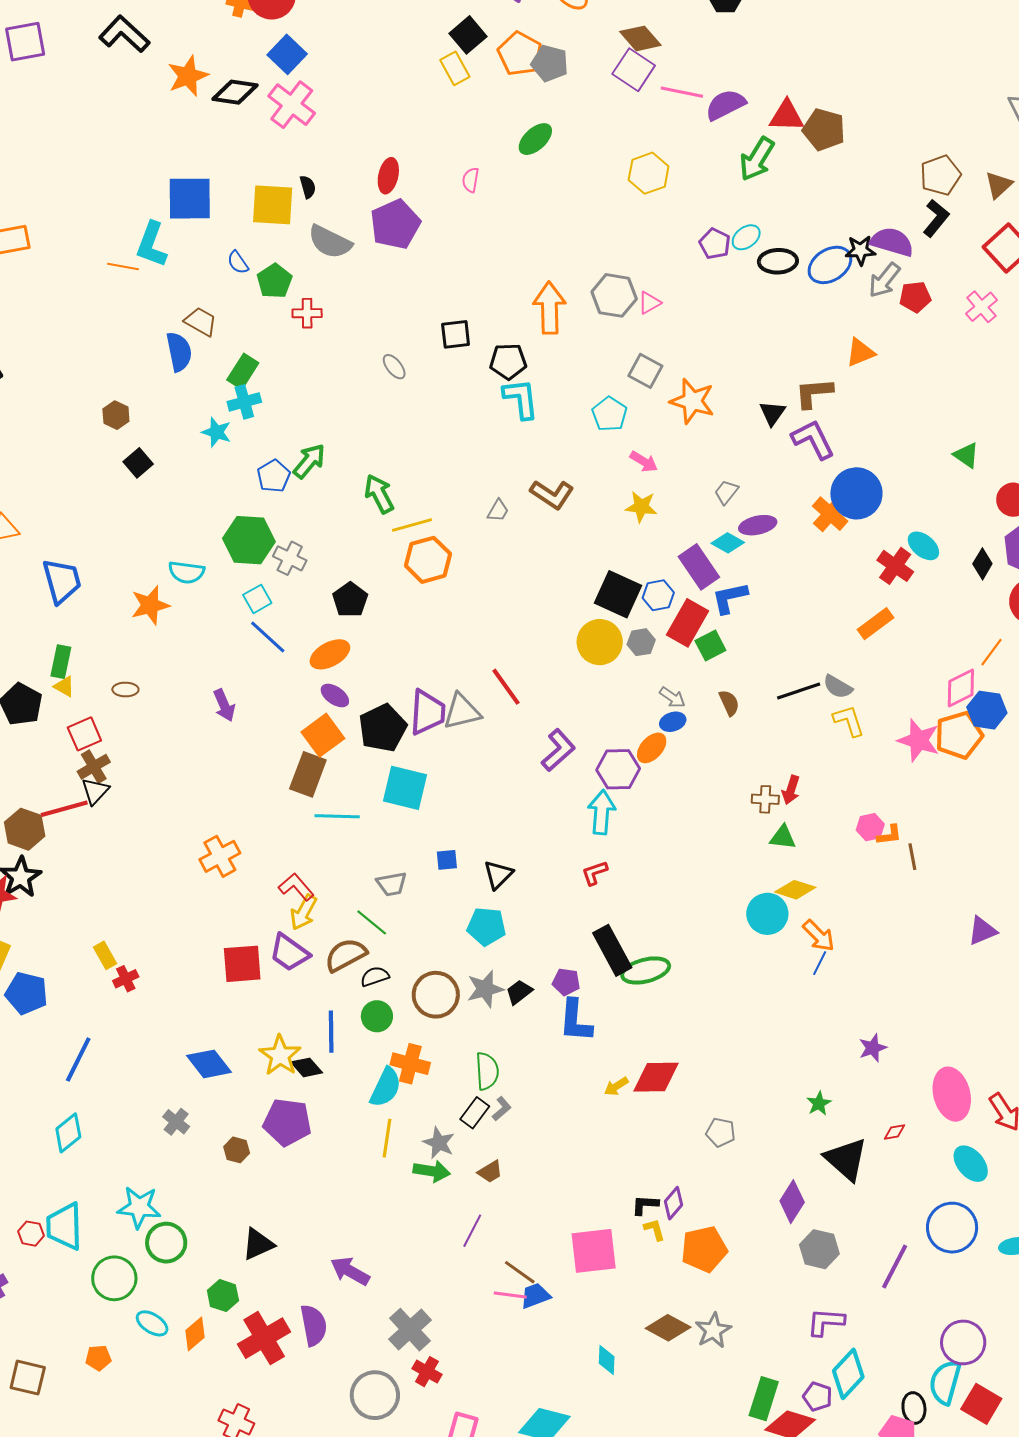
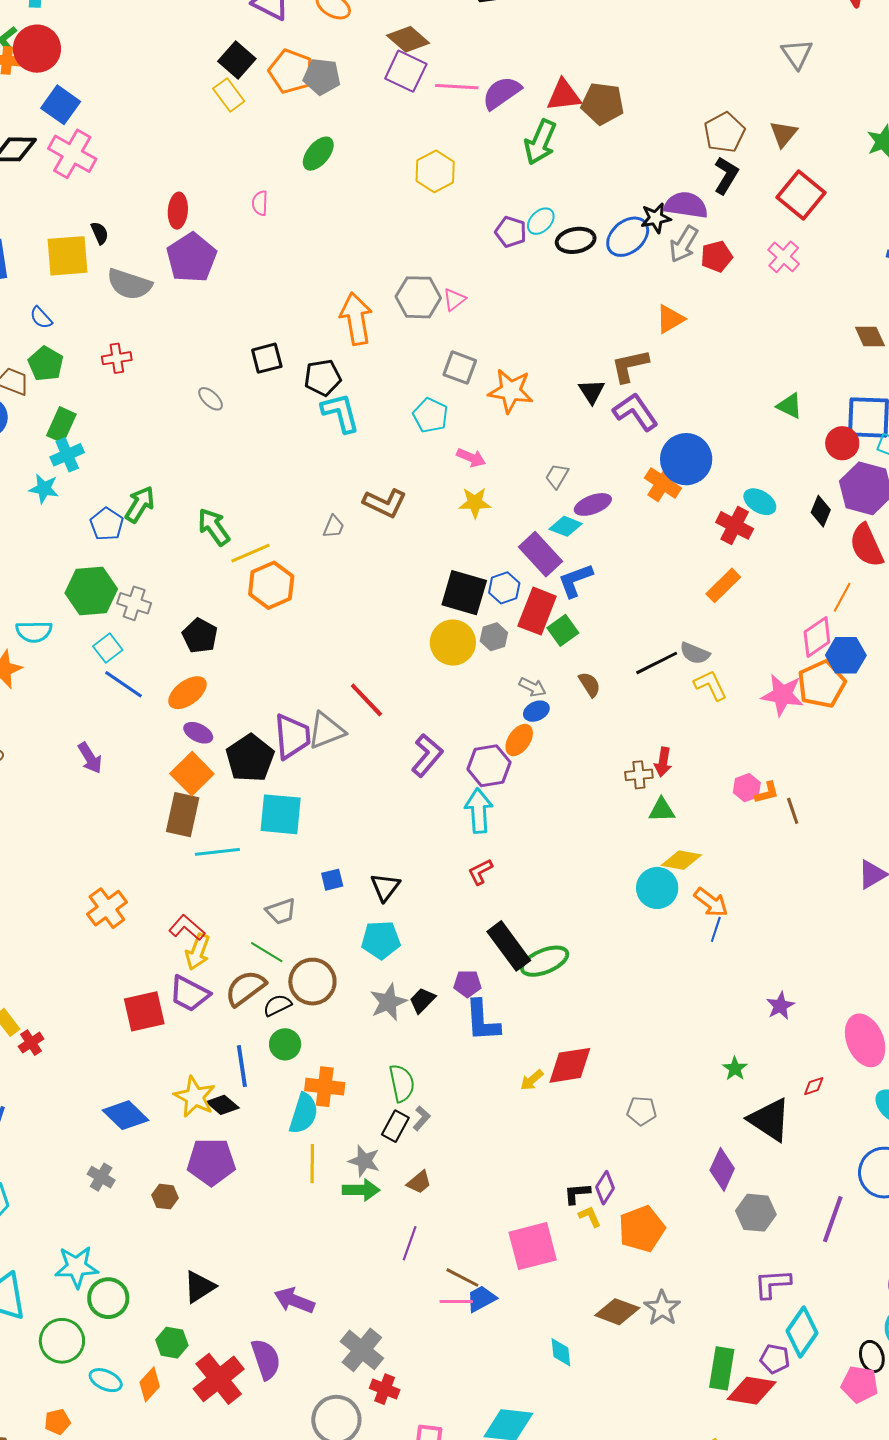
green pentagon: (274, 281) -> (46, 364), moved
brown circle: (436, 995) -> (312, 982), moved

